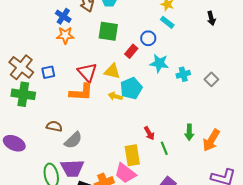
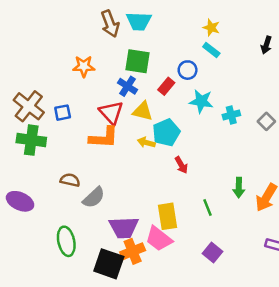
blue cross: (63, 16) -> (128, 86), moved
black arrow: (211, 18) -> (266, 45), turned 32
red arrow: (149, 133) -> (181, 165), moved
purple trapezoid: (72, 168) -> (124, 228), moved

